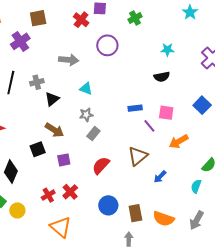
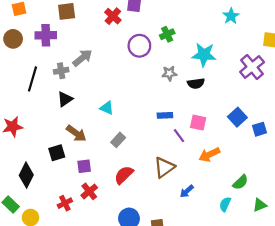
green cross: (135, 18) -> (167, 34), moved
purple cross: (20, 41) -> (46, 35), turned 30
cyan star: (167, 50) -> (204, 55), size x1.6
gray arrow: (69, 60) -> (82, 58), moved, turned -48
gray cross: (37, 82) -> (61, 71), moved
cyan triangle: (86, 89) -> (107, 108), moved
black triangle: (52, 99) -> (65, 99), moved
gray star: (86, 115) -> (169, 73), moved
red cross: (70, 192) -> (89, 191), moved

